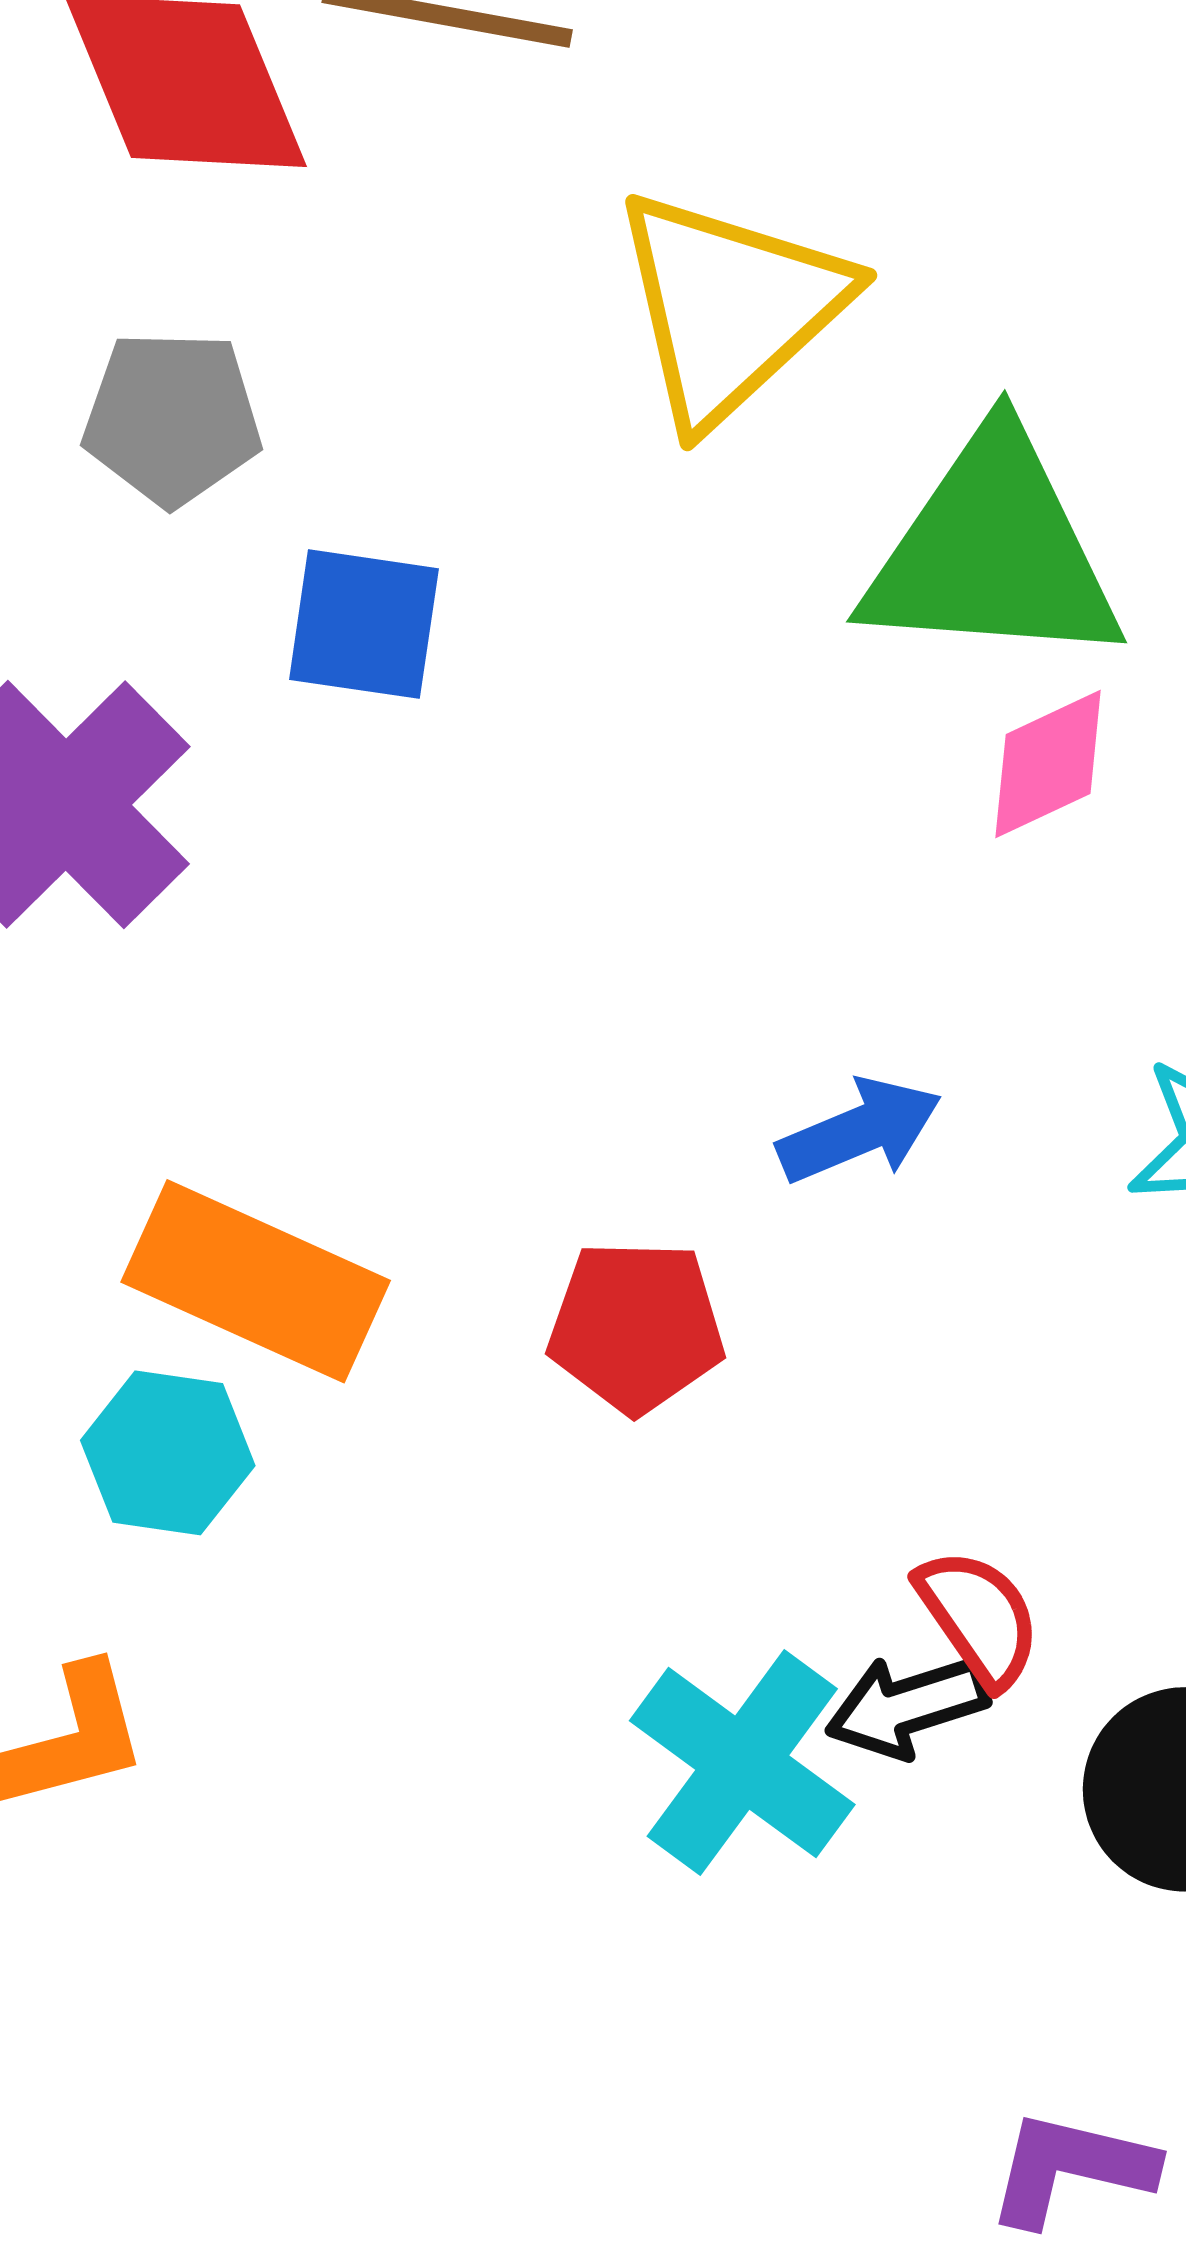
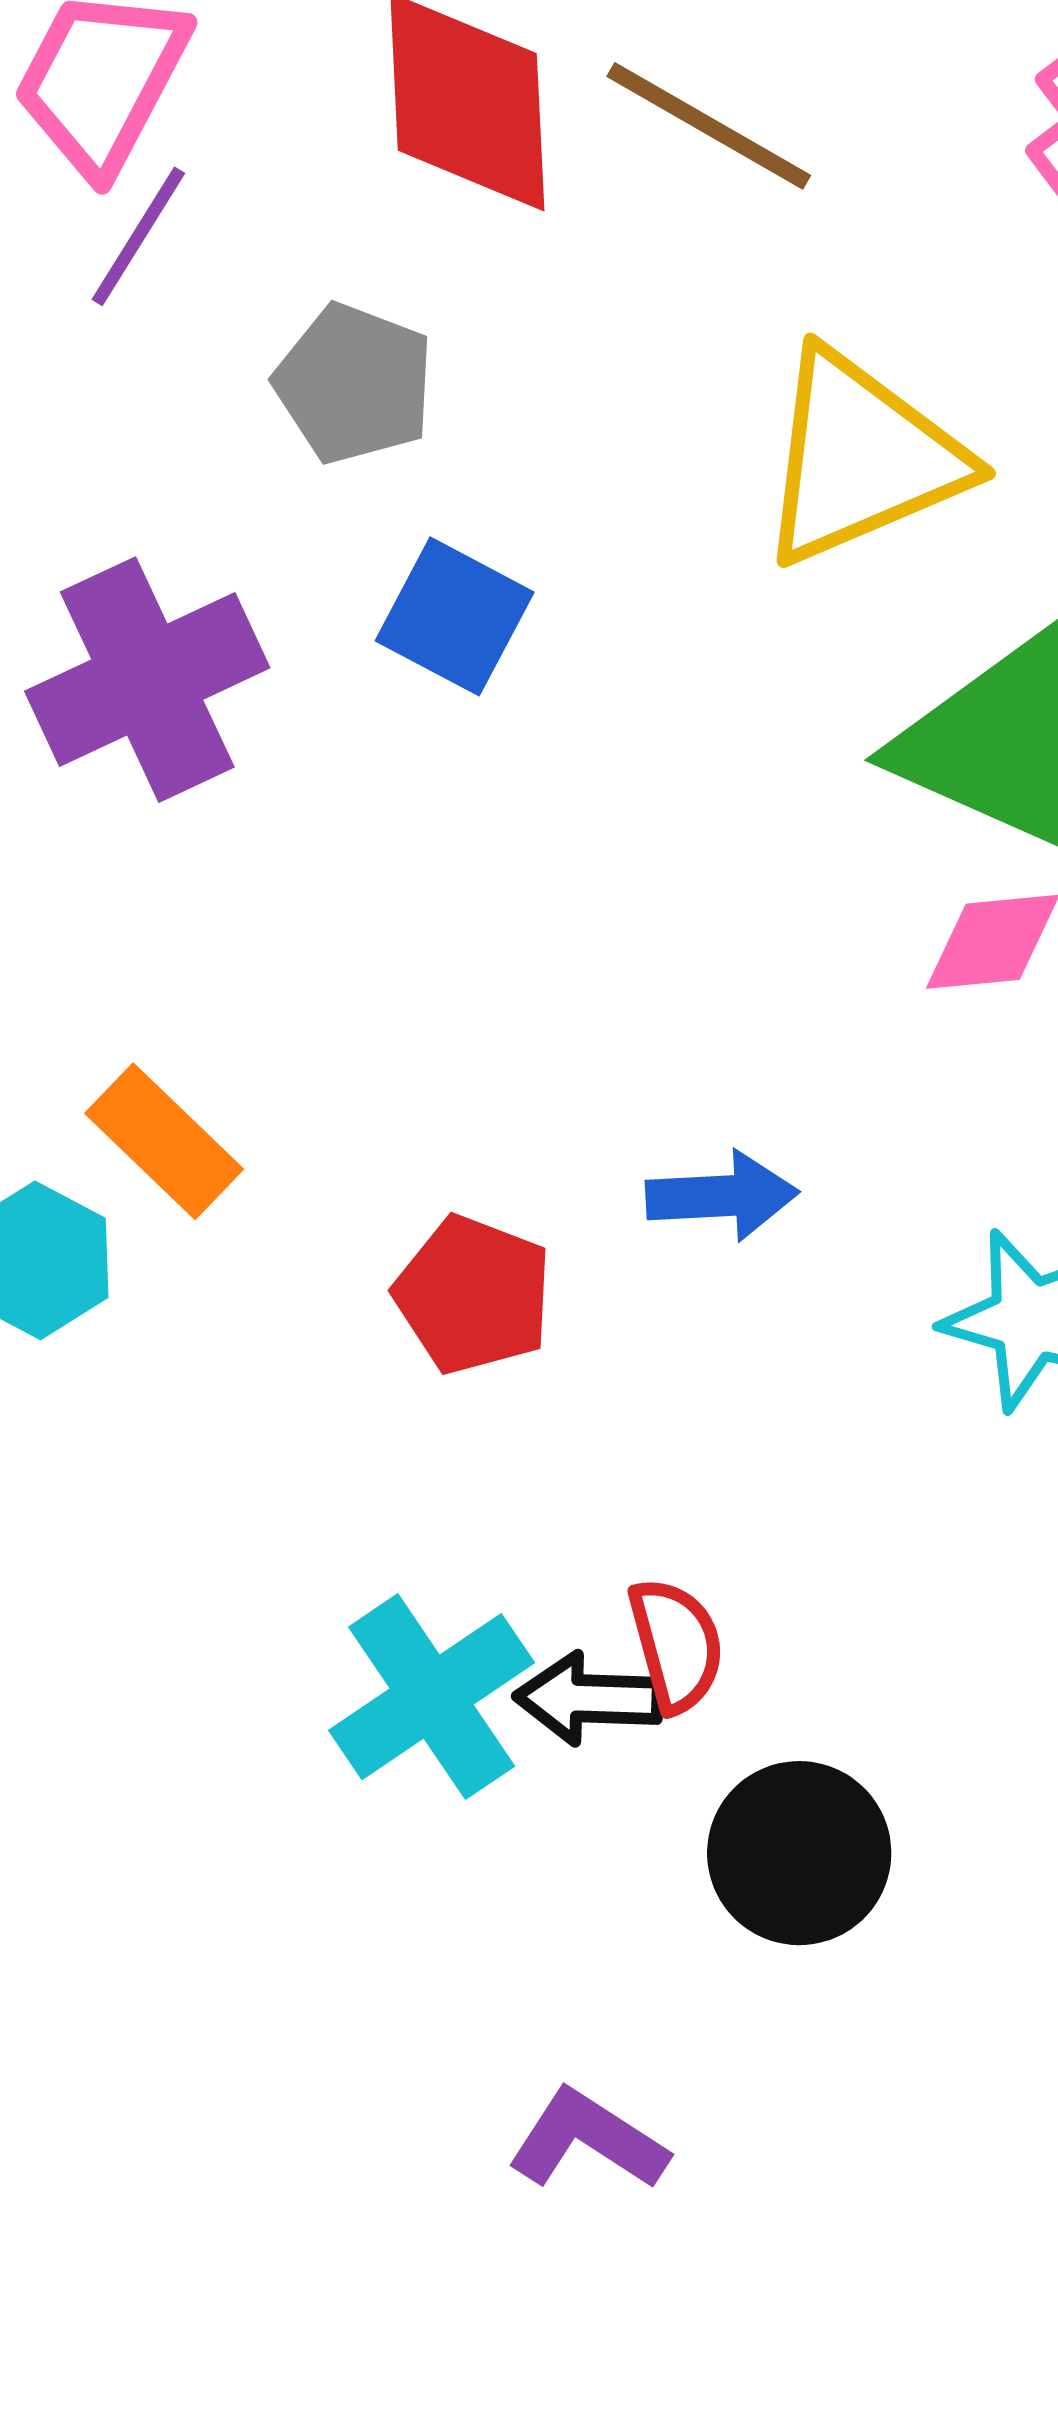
orange rectangle: (256, 1281) -> (164, 1141), size x0.7

